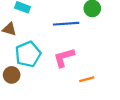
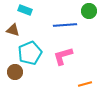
orange line: (87, 79) -> (85, 84), moved

